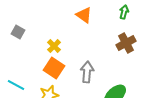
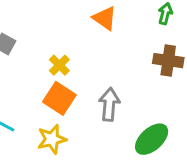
brown cross: (126, 43) -> (168, 61), turned 36

